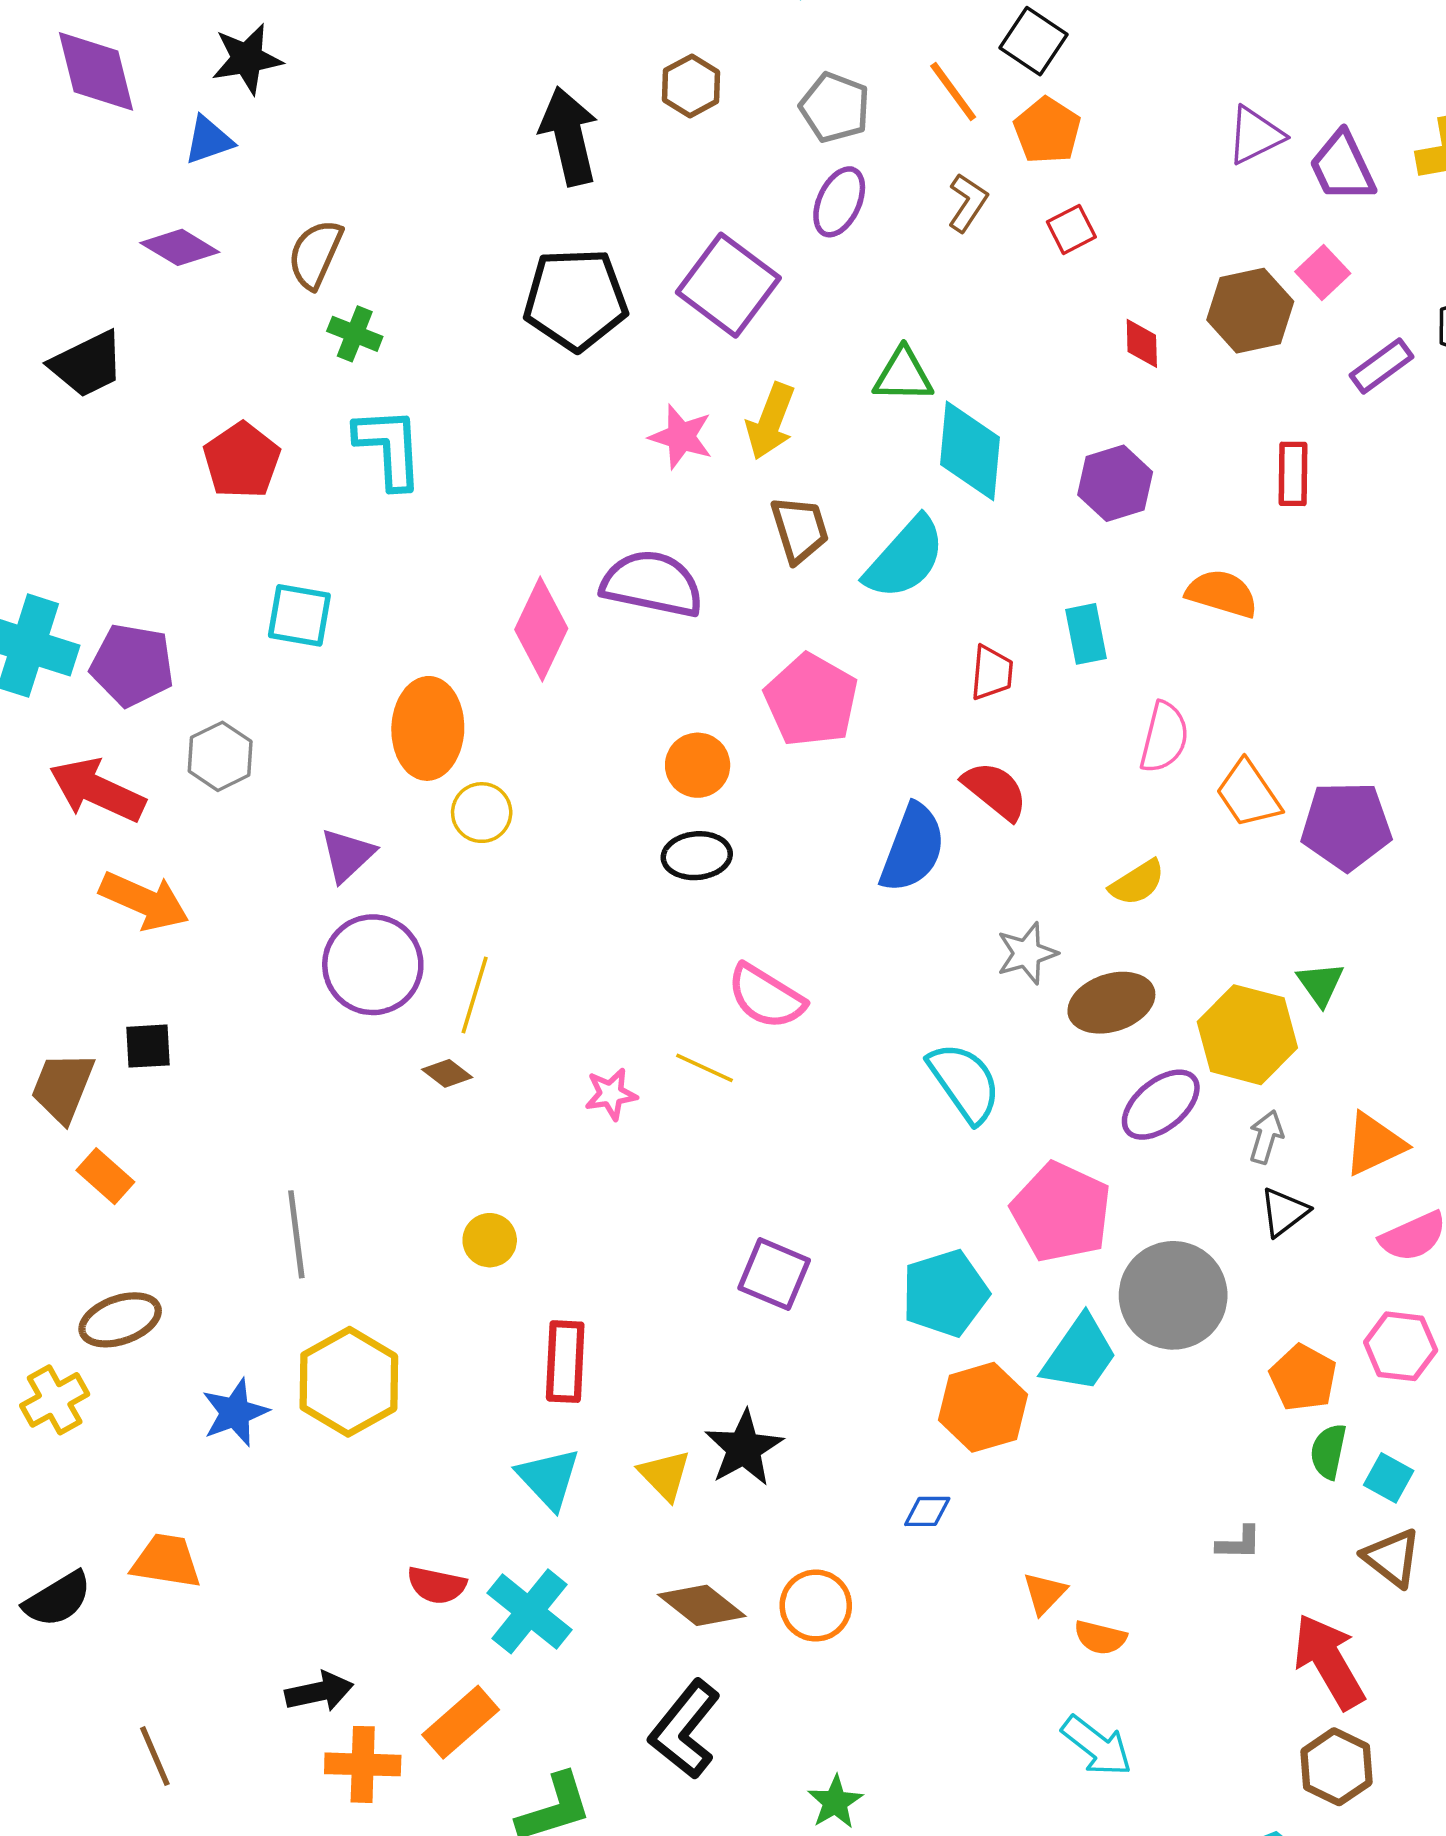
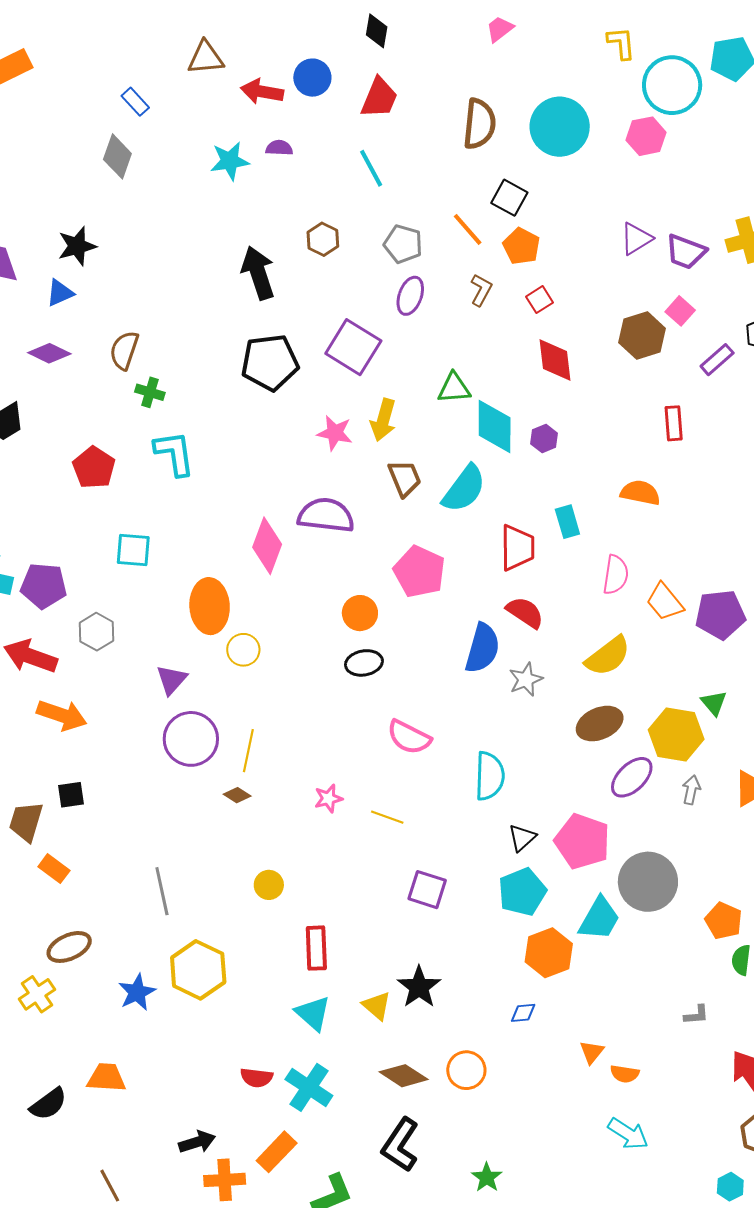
purple trapezoid: (1342, 167) -> (686, 252), turned -39
red diamond: (1142, 343) -> (555, 360), moved, size x1.6
purple hexagon: (1115, 483) -> (544, 439), moved, size x0.7
red trapezoid: (992, 673) -> (517, 548), size x1.5
yellow semicircle: (1137, 883) -> (608, 656), size x1.5
gray star: (1027, 953) -> (526, 679), moved
yellow line: (705, 1068) -> (387, 817), moved
cyan semicircle: (964, 1082) -> (490, 776), moved, turned 42
black triangle: (1284, 1212) -> (522, 838), moved

